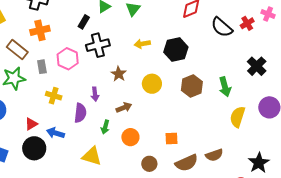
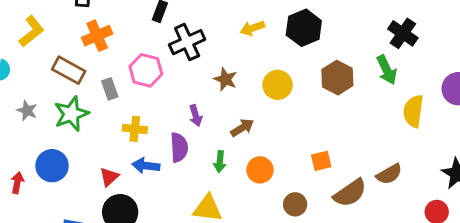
black cross: (257, 66) -> (403, 33), moved
blue arrow: (56, 133) -> (146, 166), moved

